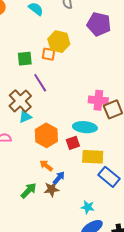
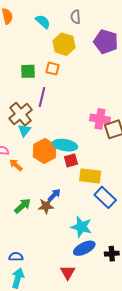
yellow hexagon: (59, 42) -> (64, 44), moved
purple line: (40, 83) -> (42, 97), turned 42
cyan triangle: (25, 117) -> (24, 130), turned -32
cyan ellipse: (85, 127) -> (65, 145), moved
orange arrow: (46, 166) -> (16, 165), moved
cyan star: (88, 207) -> (81, 227), size x1.5

